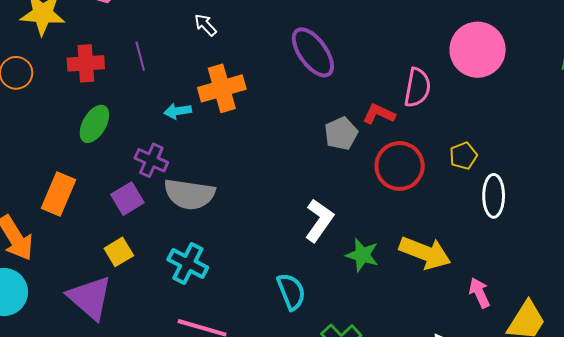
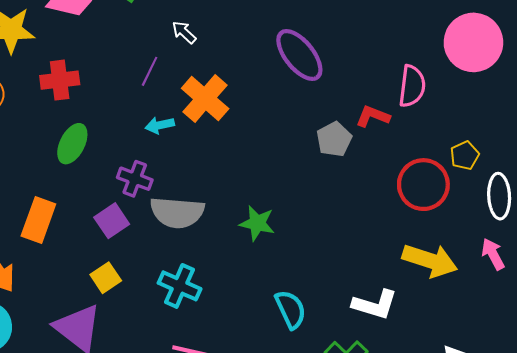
purple line: (140, 56) -> (150, 71), moved, turned 44
orange cross: (222, 88) -> (205, 98), turned -30
red circle: (400, 166) -> (423, 185), moved
white L-shape: (319, 220) -> (375, 305), moved, turned 75
green star: (362, 255) -> (257, 223), moved
pink arrow: (479, 293) -> (493, 254), moved

